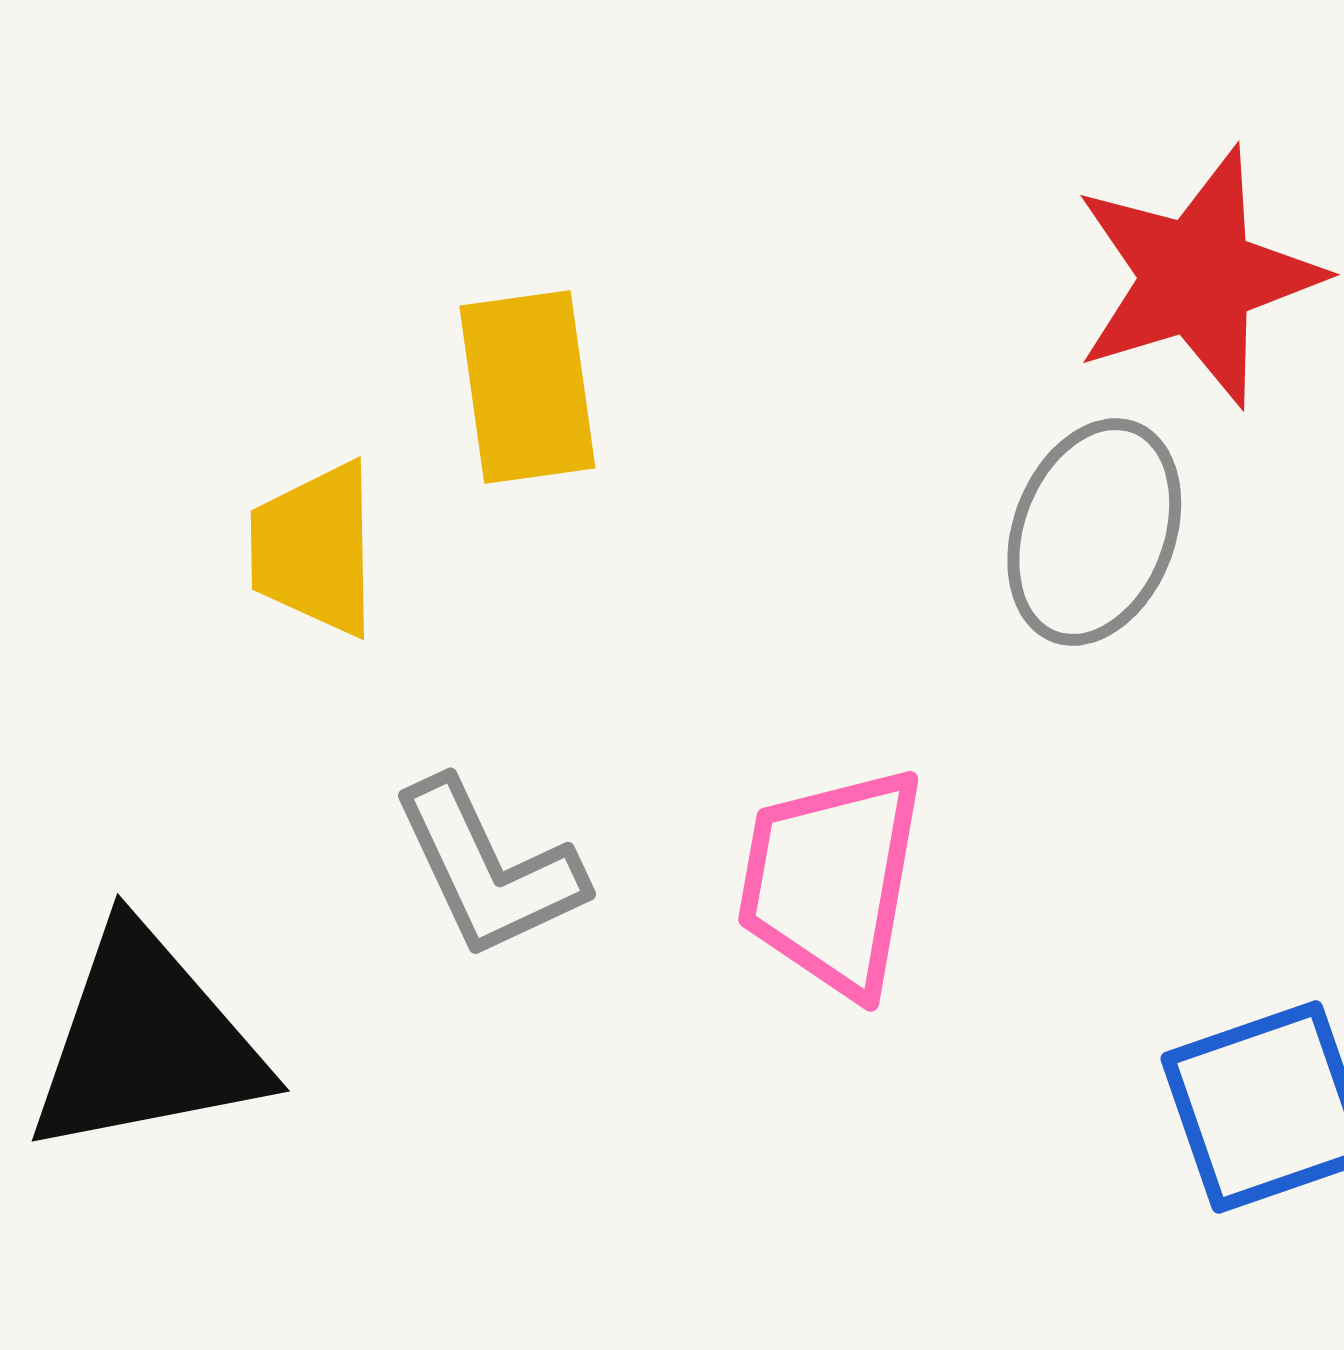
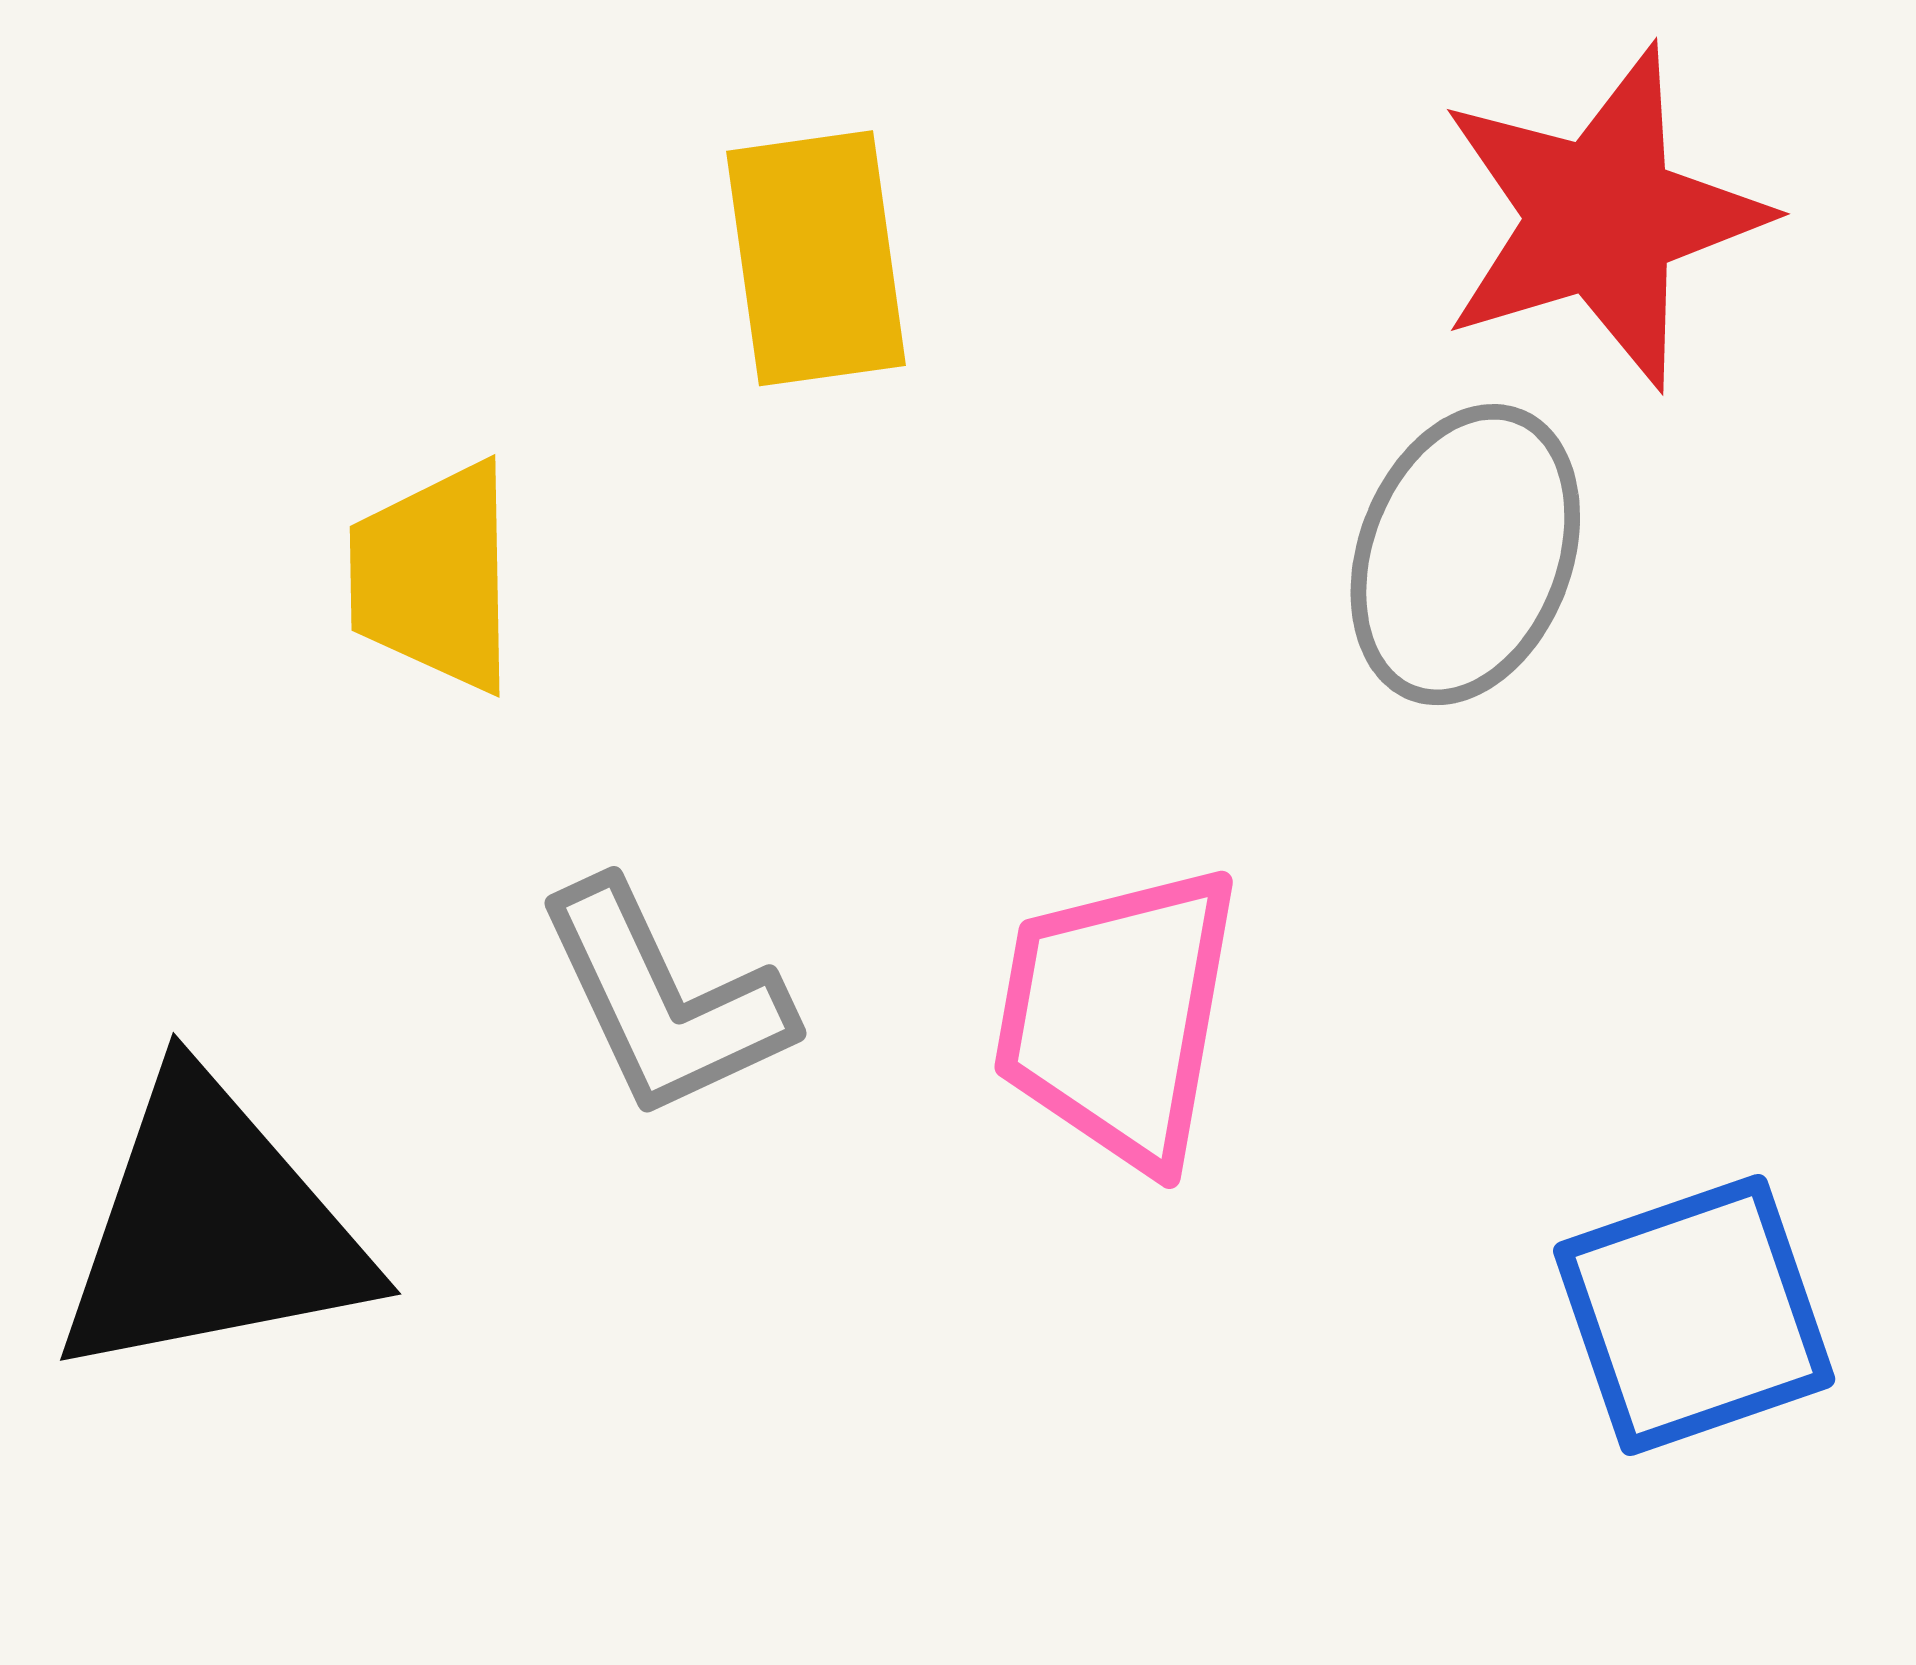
yellow rectangle: (527, 387) -> (816, 258), moved

